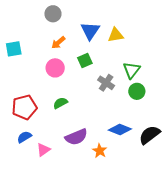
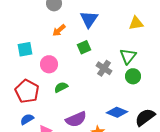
yellow triangle: (116, 35) -> (136, 23), moved
cyan square: (14, 49) -> (25, 49), moved
pink circle: (55, 68) -> (49, 64), moved
red pentagon: (24, 107) -> (27, 91), turned -30

